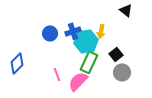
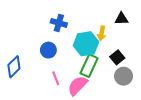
black triangle: (126, 10) -> (121, 19), moved, turned -40
blue cross: (73, 31) -> (59, 23), moved, turned 35
blue circle: (50, 33) -> (48, 50), moved

